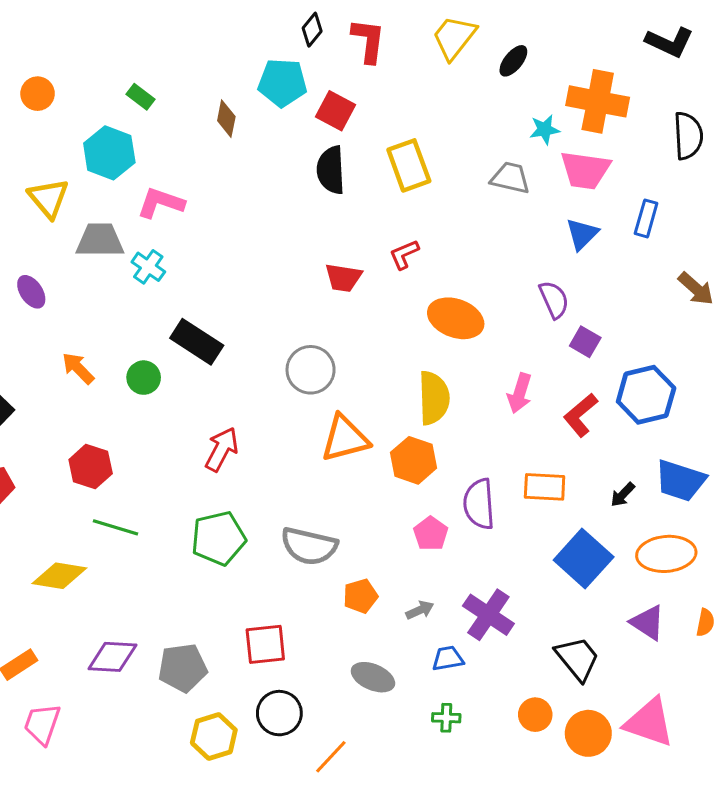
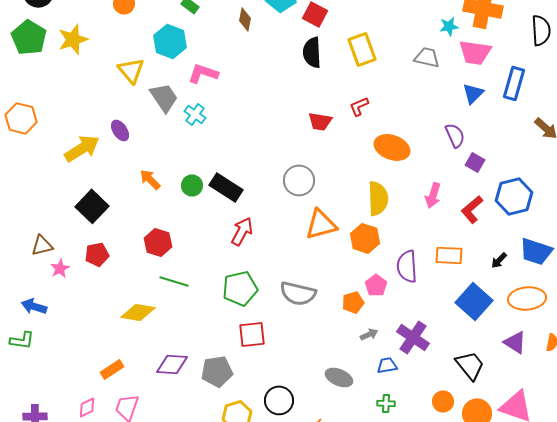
blue rectangle: (646, 218) -> (514, 83), size x1.4
gray trapezoid: (100, 240) -> (164, 97), turned 56
black rectangle: (197, 342) -> (226, 187), moved
orange pentagon: (360, 596) -> (353, 302), moved
red square: (265, 644) -> (252, 334), moved

